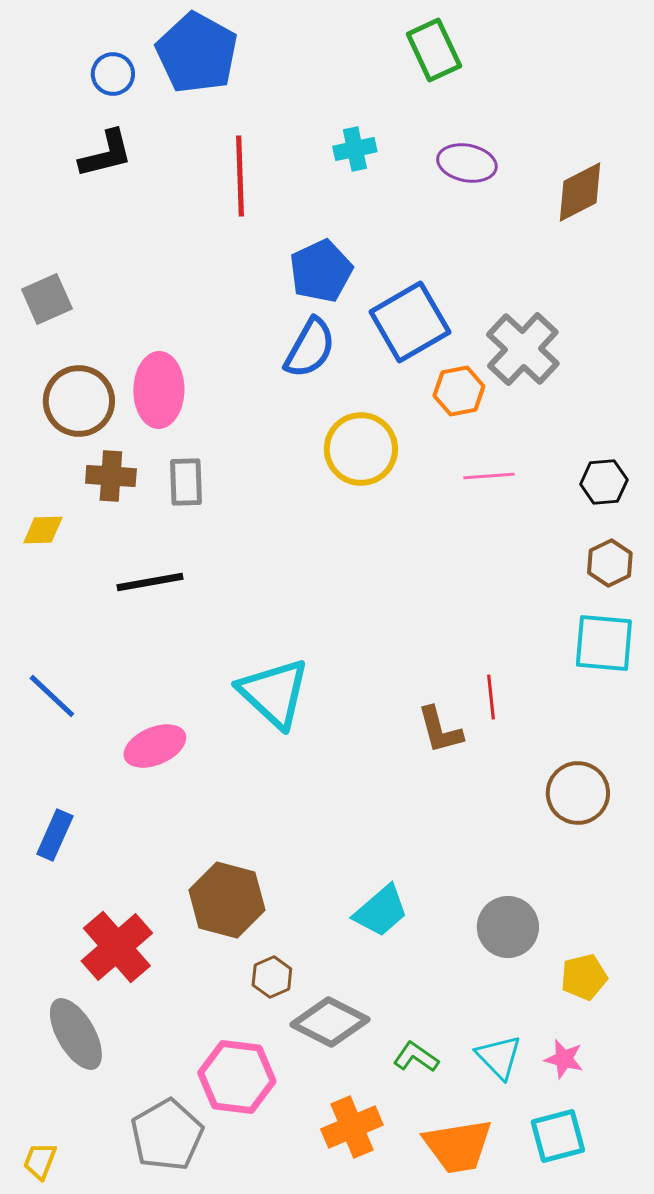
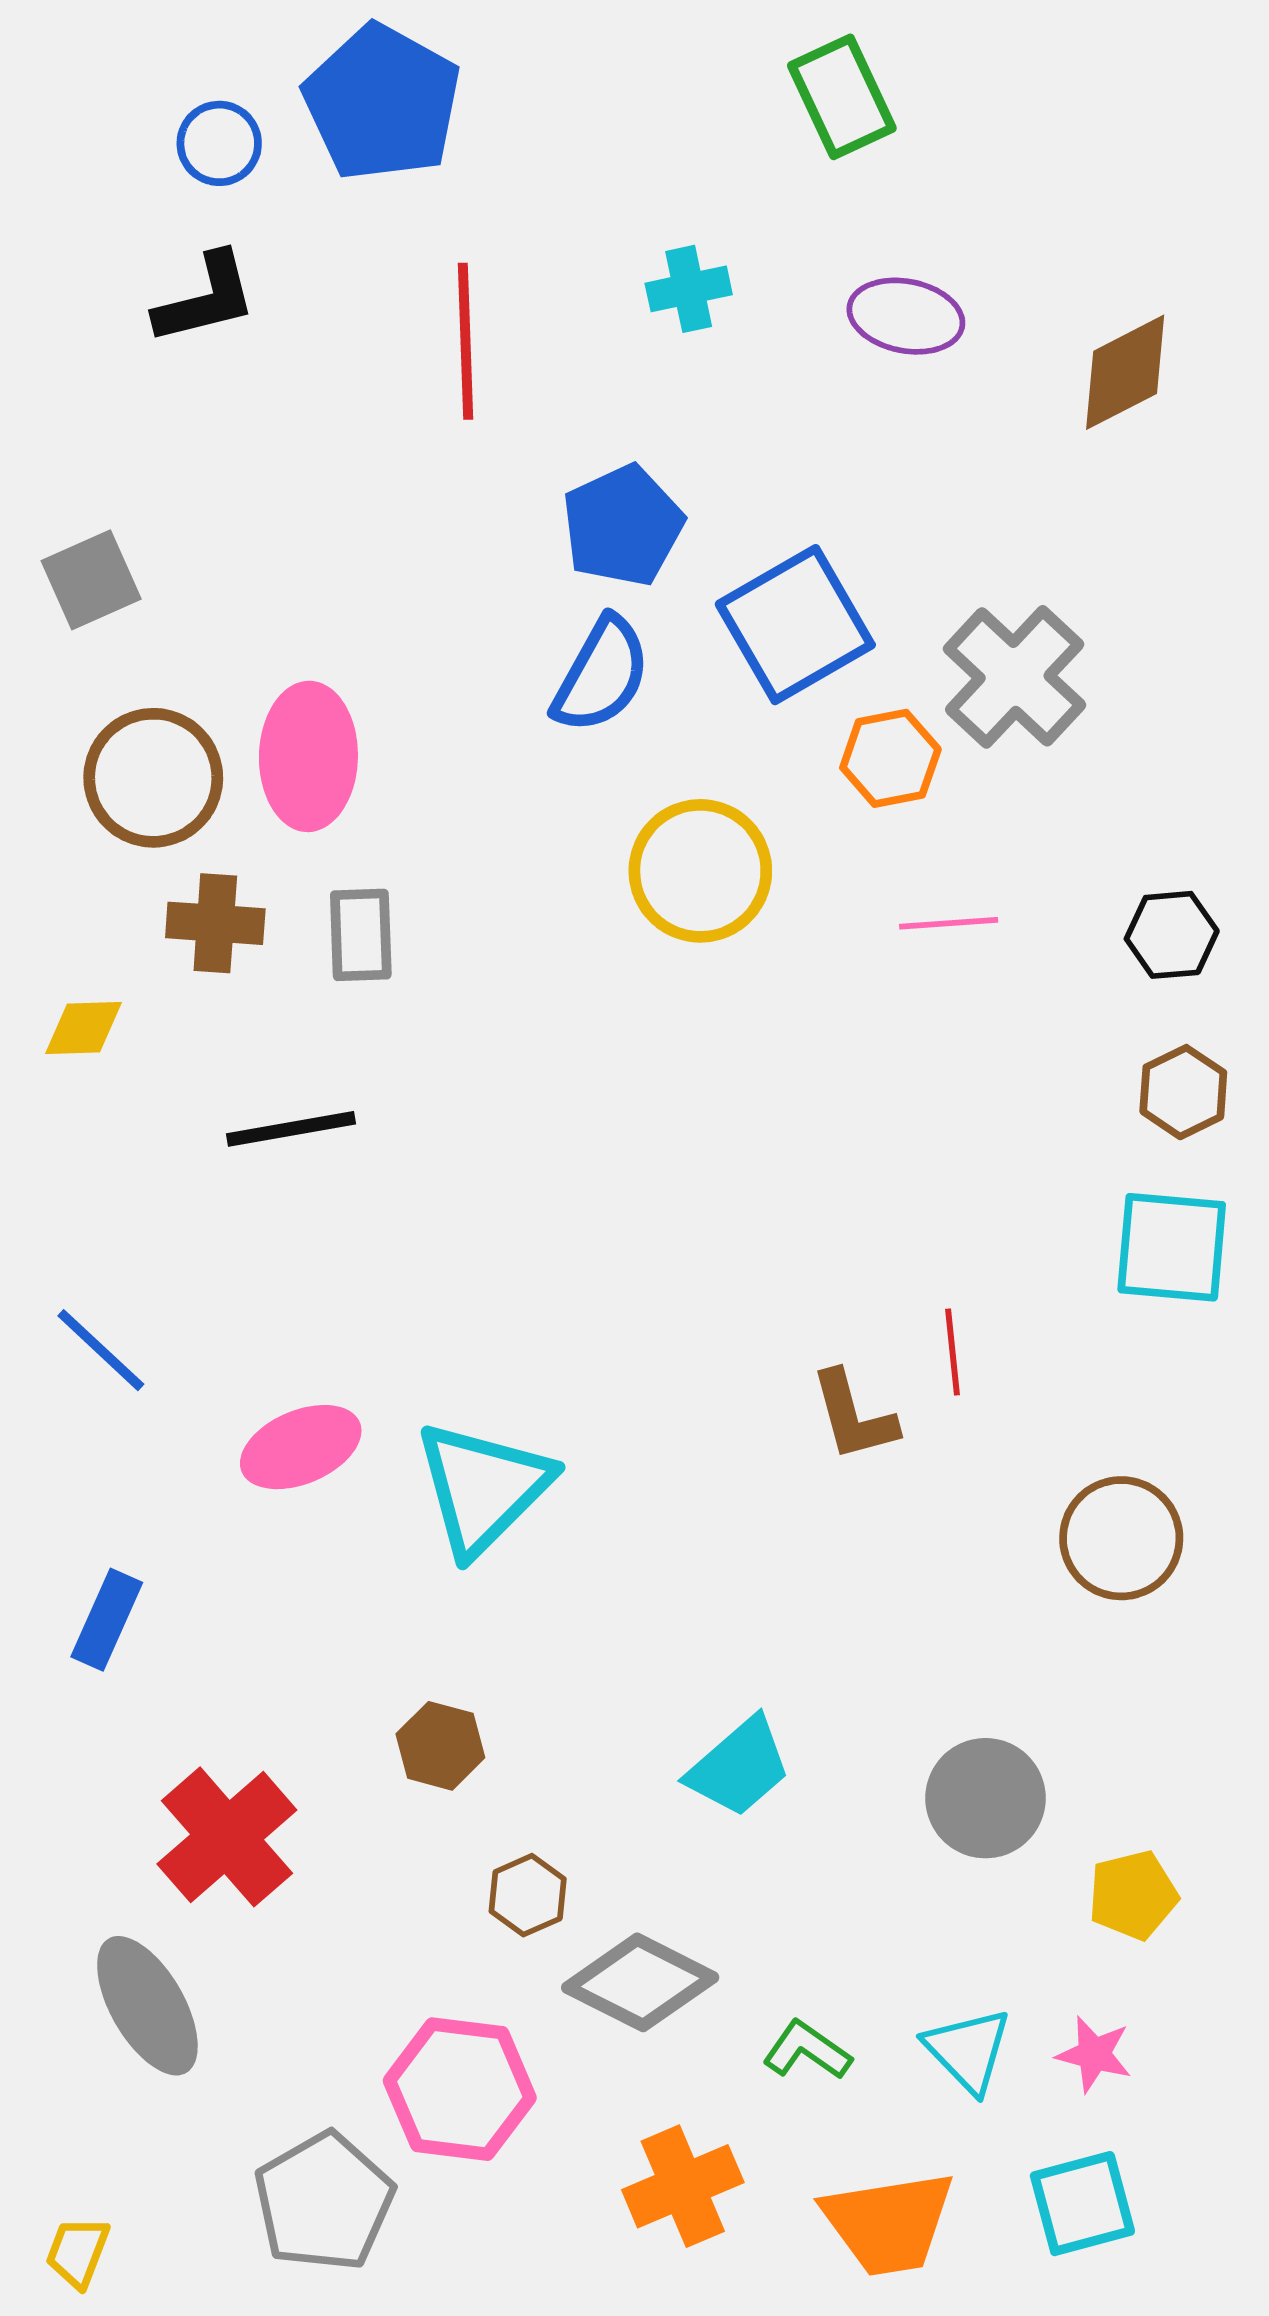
cyan triangle: (274, 693) -> (483, 1488), moved, turned 32
brown hexagon: (227, 900) -> (440, 1746), size x0.6

